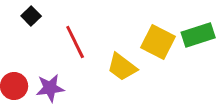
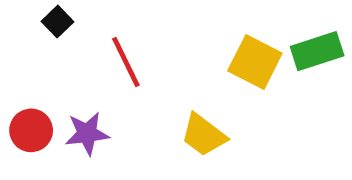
yellow trapezoid: (122, 67) -> (204, 135), moved

